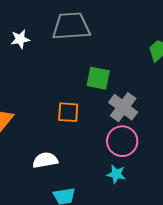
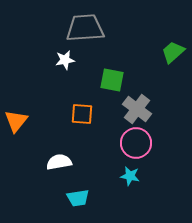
white star: (20, 39) -> (65, 60), moved

